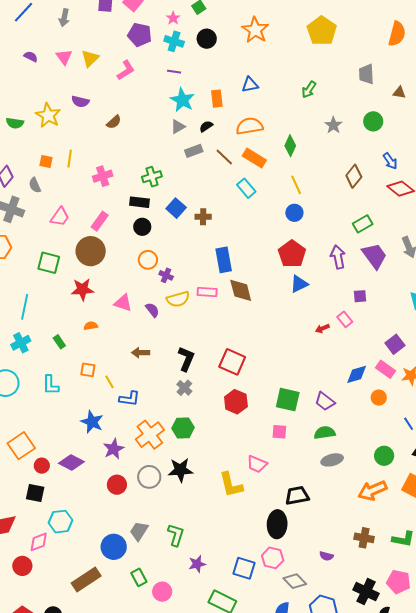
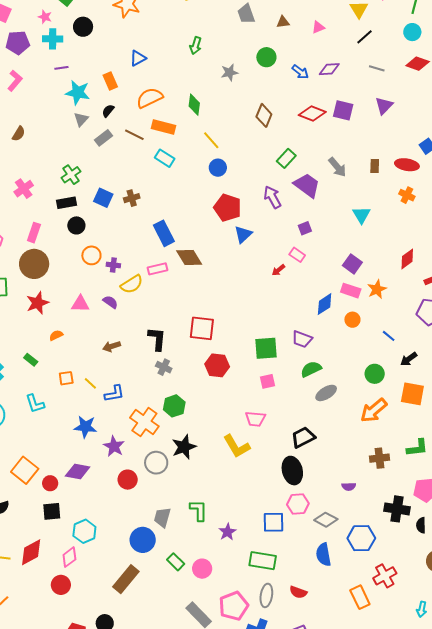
gray star: (333, 125) -> (229, 72), turned -30
blue arrow: (390, 161) -> (300, 72), moved

